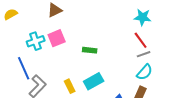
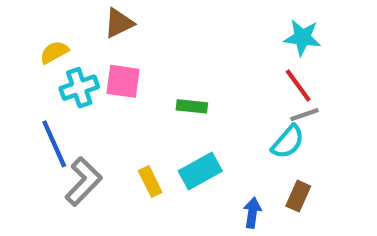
yellow semicircle: (11, 14) -> (54, 52), moved
pink square: (57, 38) -> (123, 81), turned 30
cyan semicircle: (145, 72) -> (288, 142), moved

